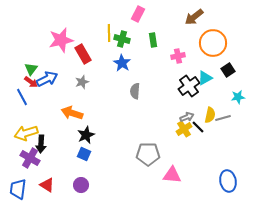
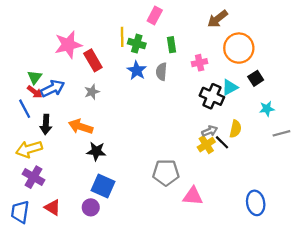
black cross: (189, 86) -> (212, 96), turned -30
gray semicircle: (135, 91) -> (161, 72), moved
gray line: (223, 118) -> (281, 133), moved
black star: (86, 135) -> (96, 151), turned 30
black arrow: (41, 144) -> (46, 124), moved
blue square: (84, 154) -> (103, 186), moved, size x1.5

